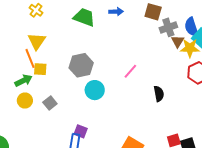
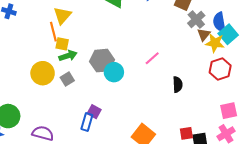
gray cross: (168, 27) -> (196, 19), turned -30
gray hexagon: (81, 65) -> (102, 61), moved
green arrow: (23, 81) -> (68, 56), moved
yellow circle: (25, 100) -> (43, 73), size x1.5

